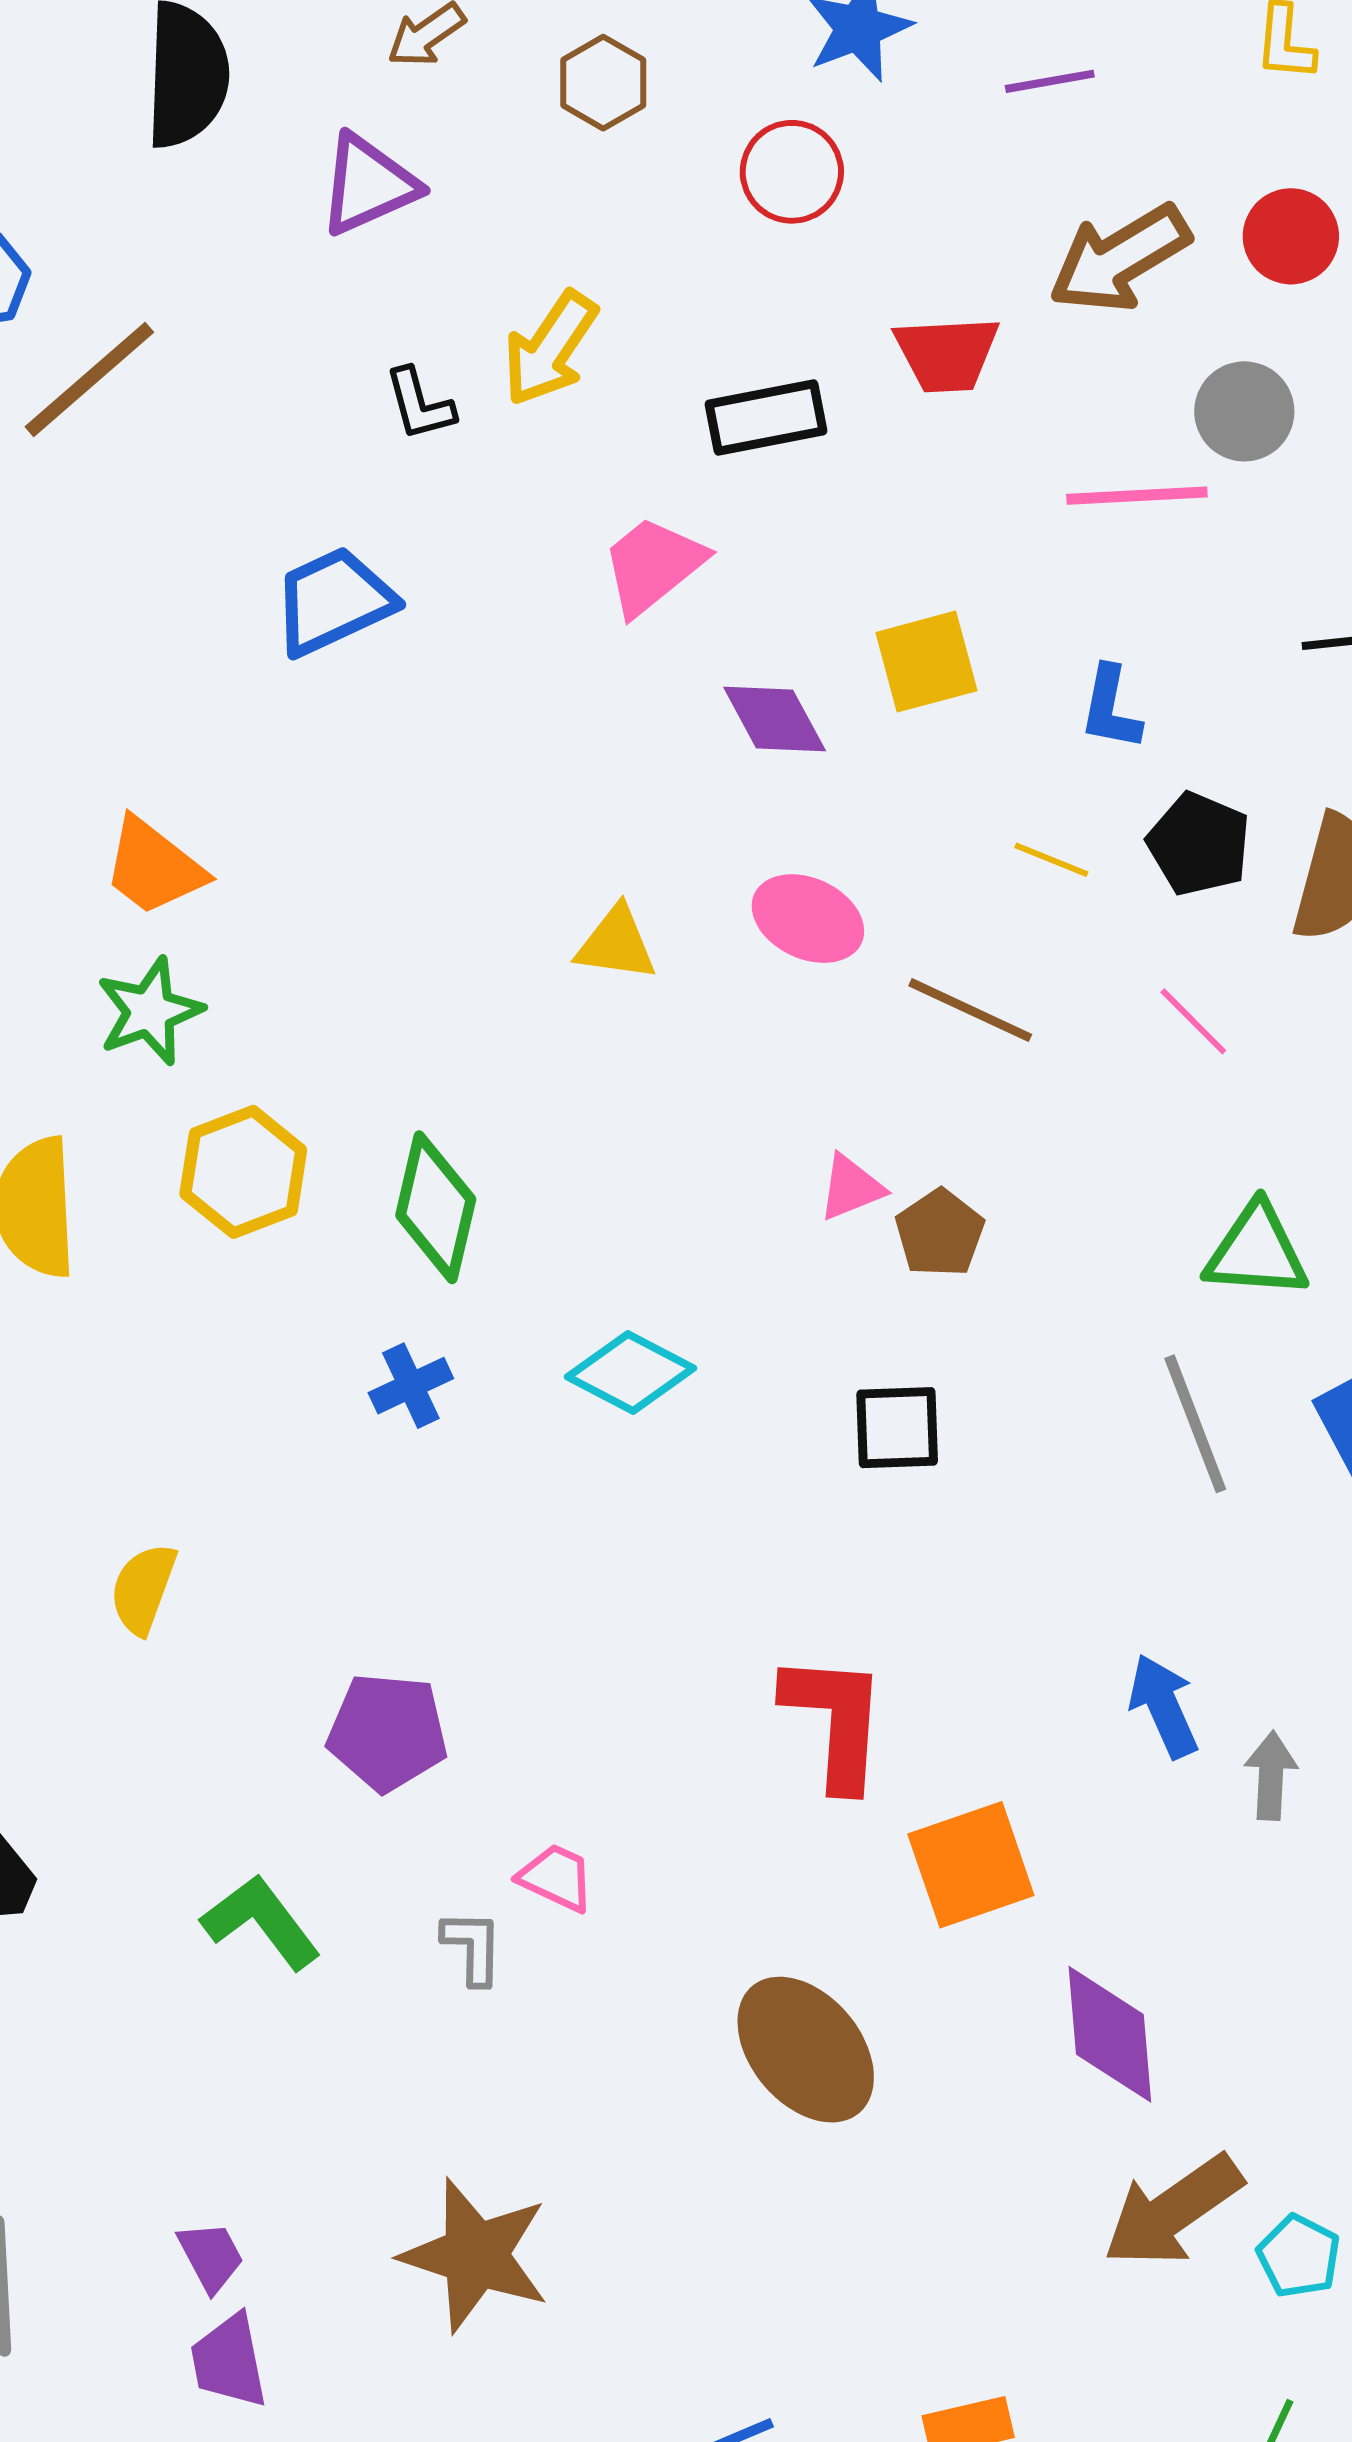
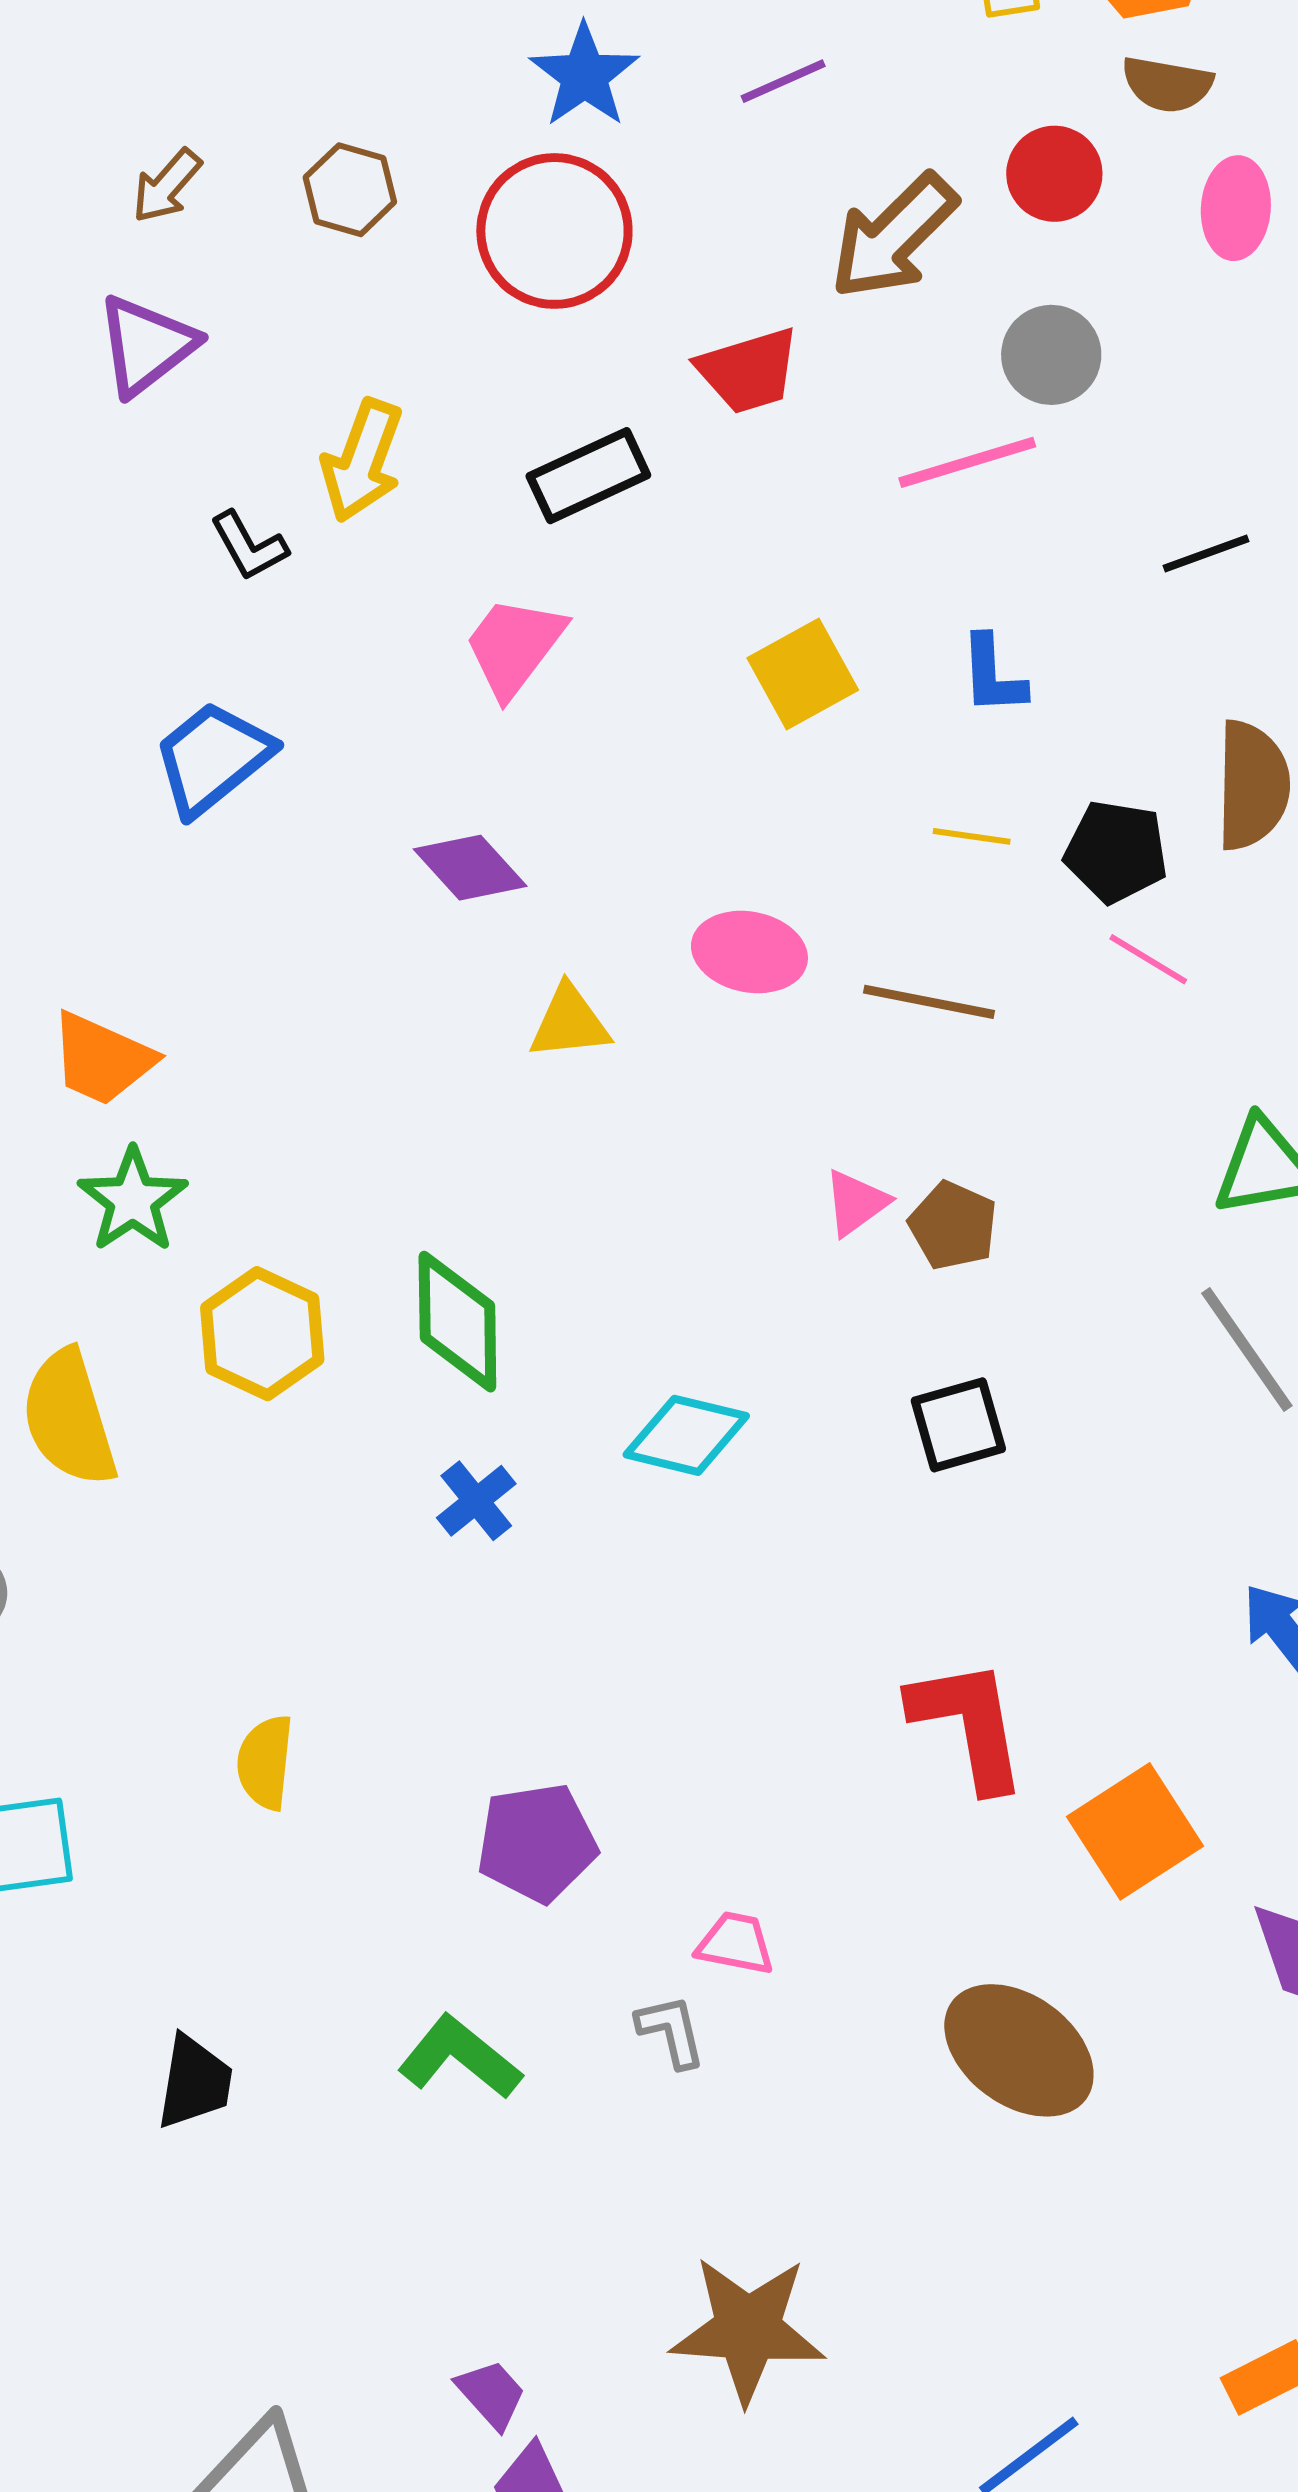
red circle: (792, 172) -> (554, 231), size x1.5
purple diamond: (775, 719) -> (470, 868), moved
black pentagon: (1199, 844) -> (1116, 852), moved

